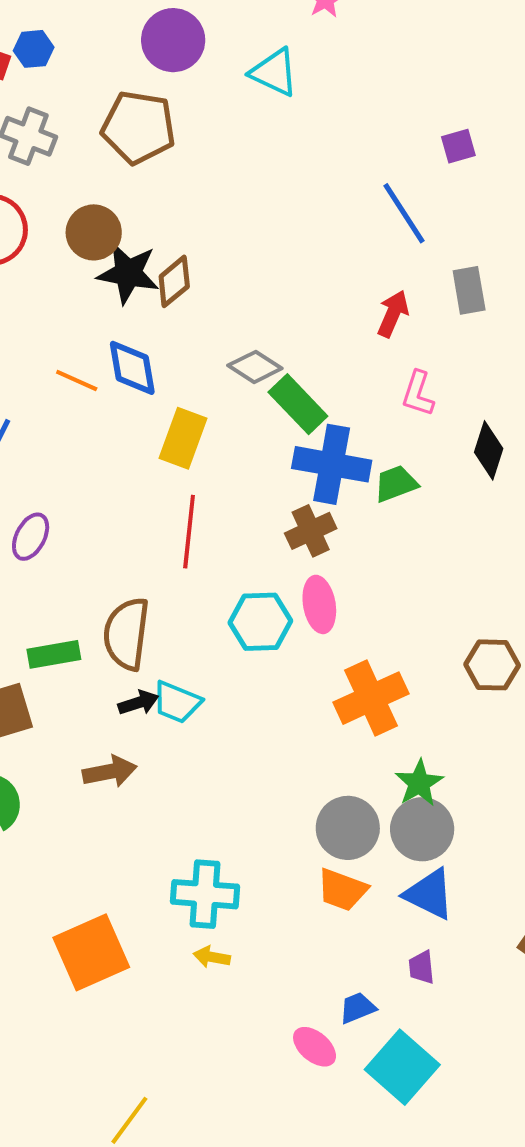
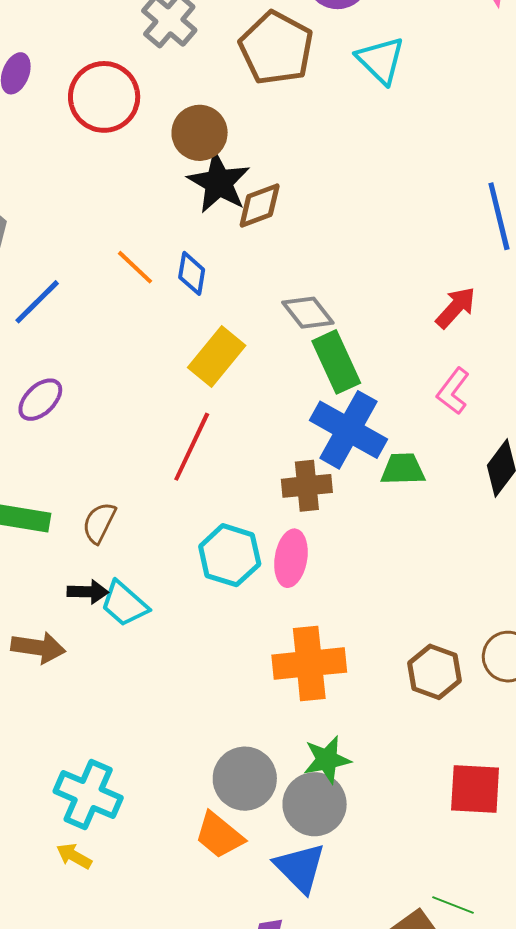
cyan triangle: (274, 72) -> (381, 60), moved
blue diamond: (132, 368) -> (192, 273), size x0.7
brown semicircle: (126, 634) -> (99, 523), size x0.6

